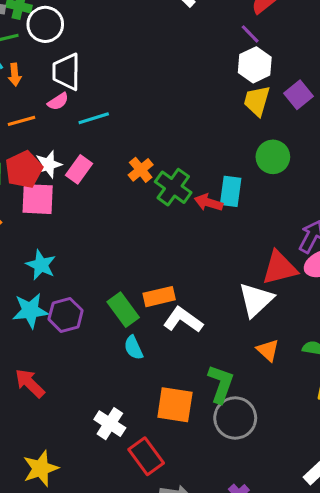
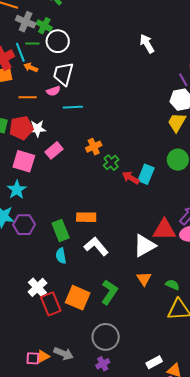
orange arrow: (15, 75) -> (31, 67), turned 104
pink rectangle: (79, 169) -> (54, 150), moved
green cross: (173, 187) -> (111, 163), size x0.7
pink square: (38, 199) -> (24, 161), moved
orange rectangle: (159, 297) -> (86, 217), moved
gray circle: (235, 418) -> (106, 337), moved
white cross: (110, 424) -> (37, 287), moved
red rectangle: (146, 456) -> (51, 304), moved

